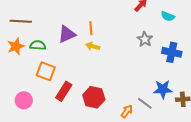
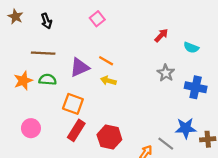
brown line: (21, 21) -> (43, 53), moved
orange line: (91, 28) -> (106, 61), turned -56
orange square: (46, 71) -> (73, 104), moved
pink circle: (24, 100) -> (31, 128), moved

